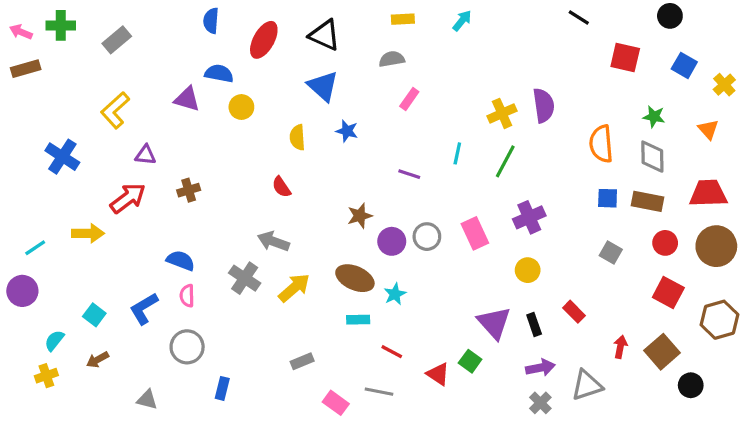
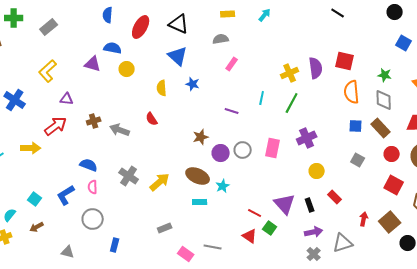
red square: (625, 57) -> (345, 61), moved
brown rectangle: (648, 201) -> (381, 128), turned 36
pink rectangle: (475, 233) -> (273, 148), turned 36
gray arrow: (273, 241) -> (120, 130), moved
yellow circle: (528, 270) -> (317, 171), moved
red line: (392, 352) -> (255, 213), moved

